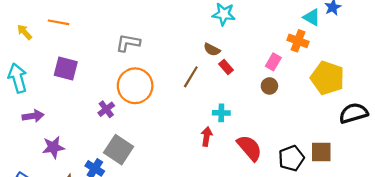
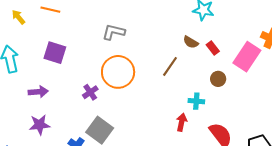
pink rectangle: (273, 62) -> (247, 57), size x1.8
red rectangle: (226, 67) -> (213, 48), moved
brown circle: (269, 86) -> (218, 79), moved
purple arrow: (33, 116) -> (38, 92), moved

